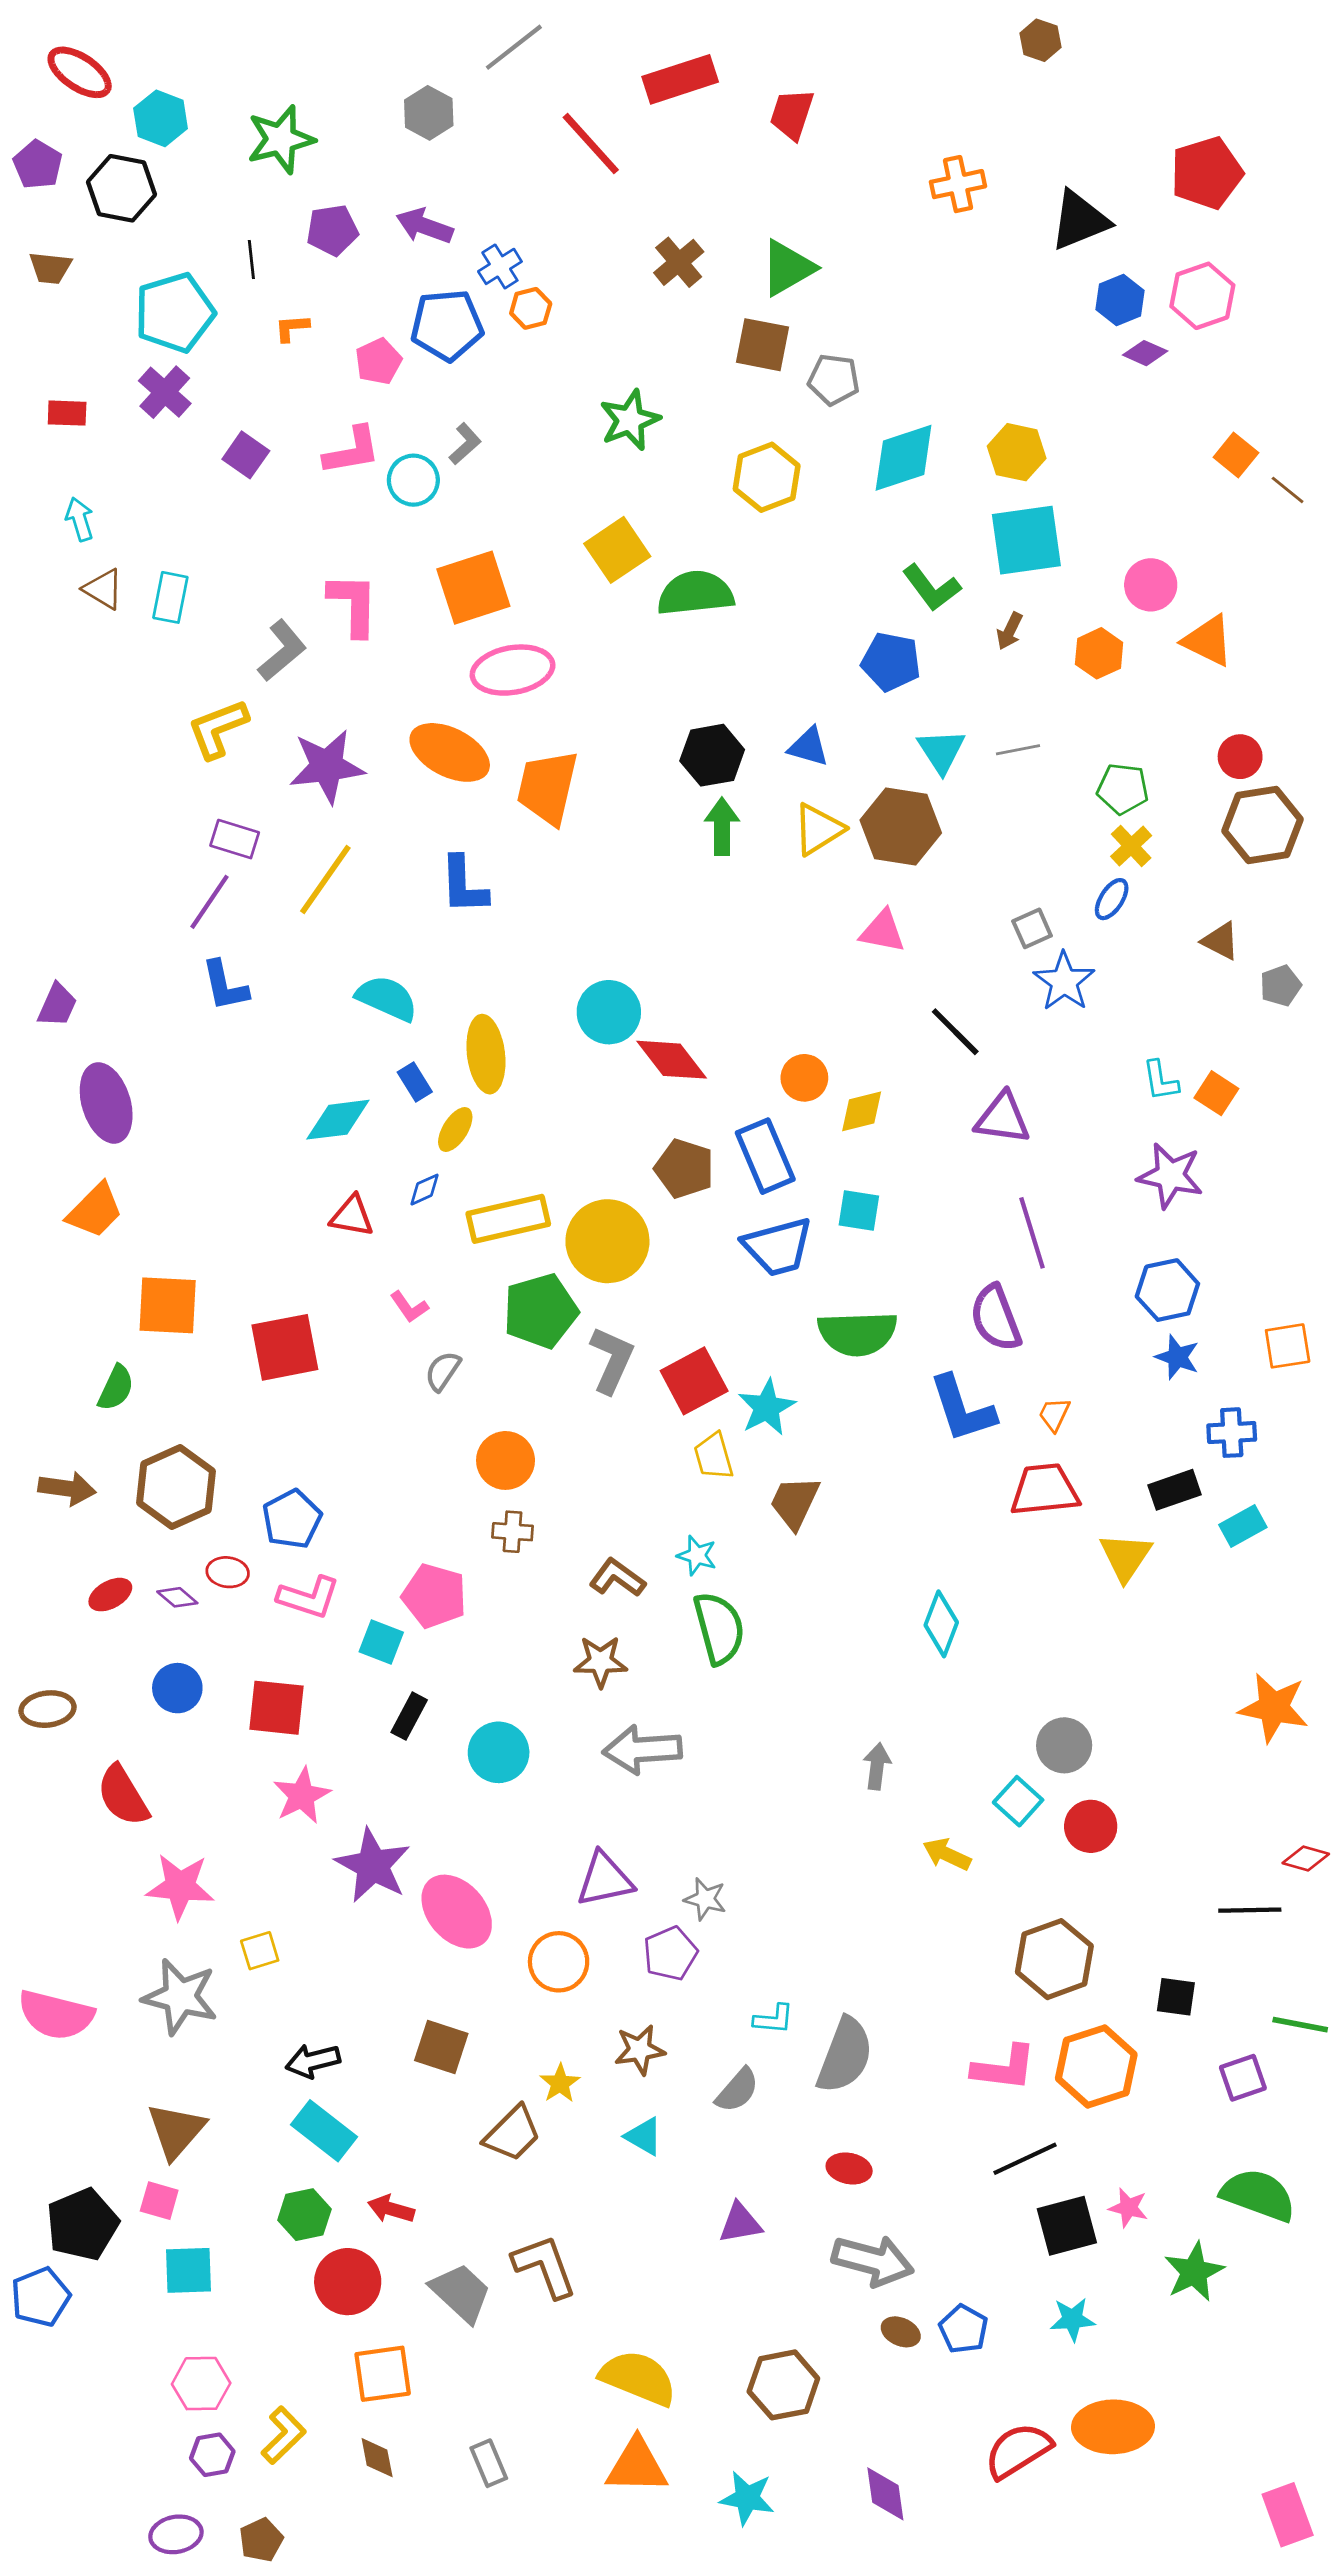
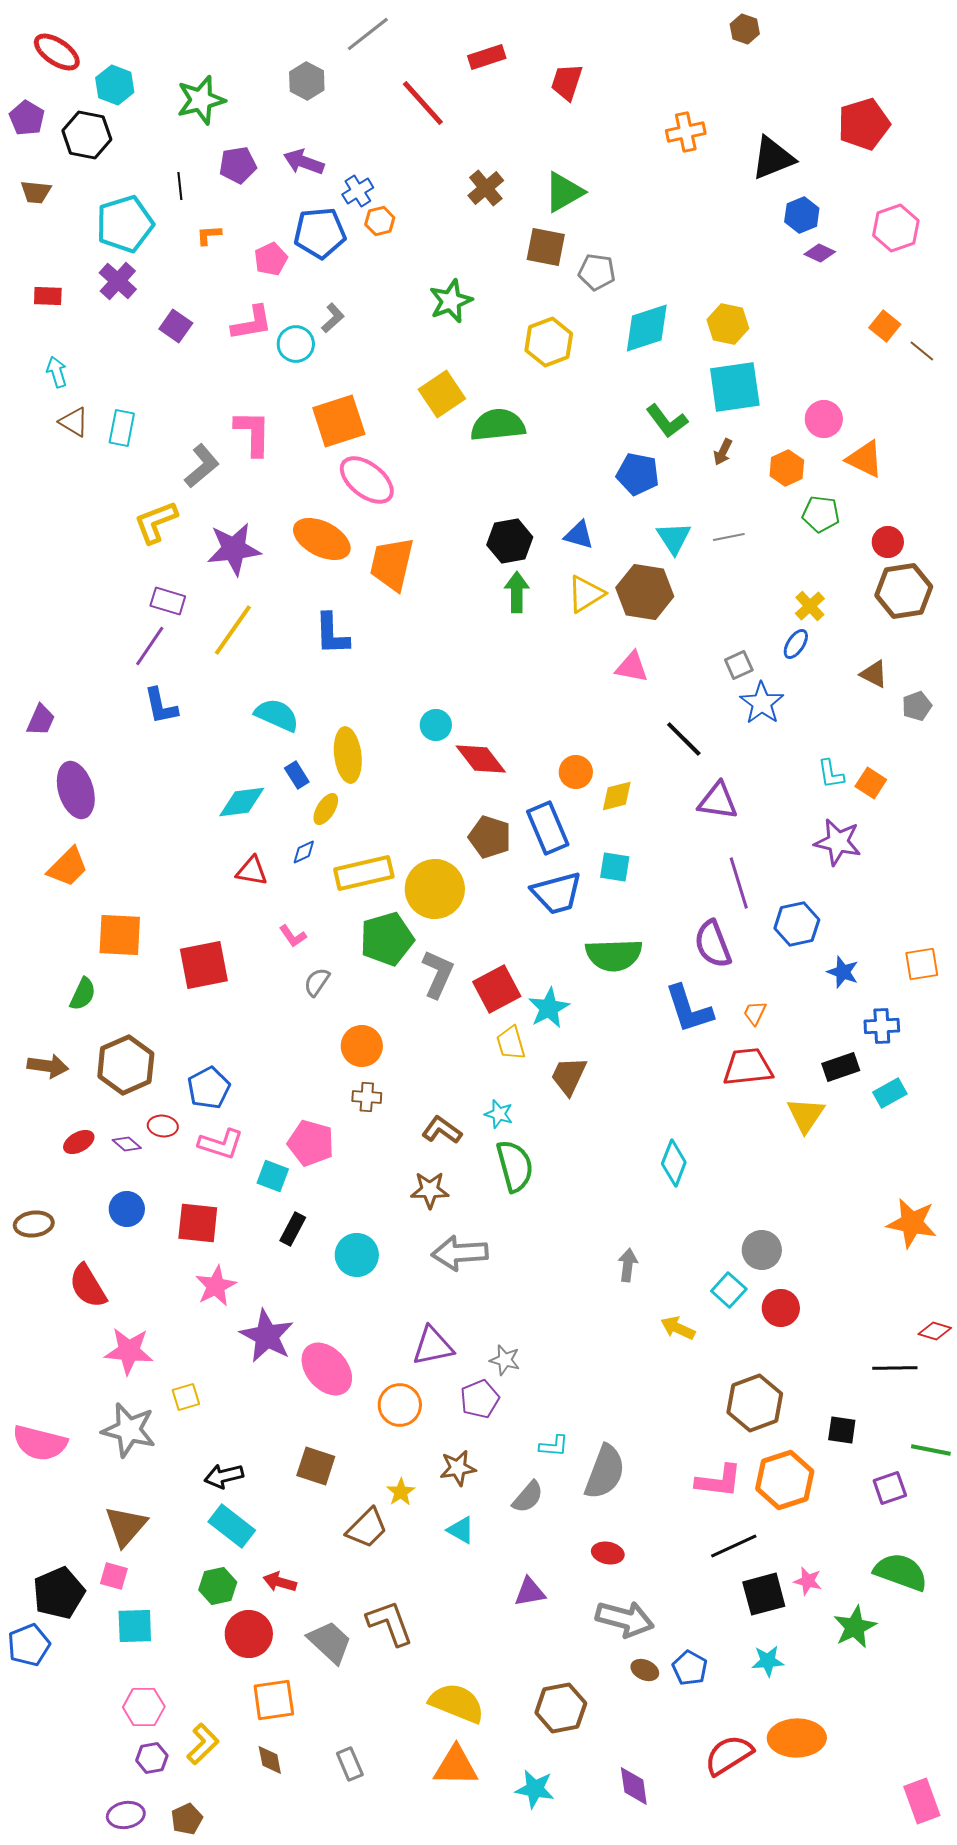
red rectangle: (680, 79) -> (487, 57), size x0.7
pink hexagon: (1202, 296) -> (896, 228), moved
pink ellipse: (513, 670) -> (367, 480), turned 48
green pentagon: (1123, 789) -> (821, 514), moved
cyan circle: (609, 1012) -> (436, 725), size x0.7
blue hexagon: (1167, 1290) -> (797, 924), moved

